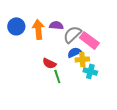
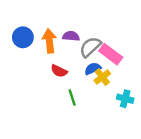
yellow cross: (82, 59) -> (102, 77), turned -32
red semicircle: (49, 63) -> (59, 71), moved
cyan cross: (90, 71) -> (125, 99), moved

